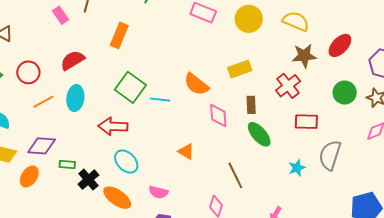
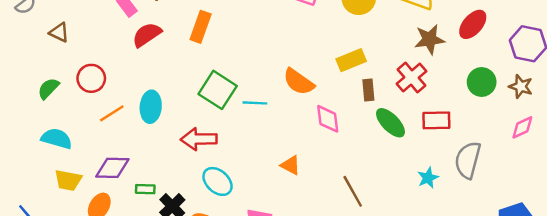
red semicircle: (72, 60) -> (147, 35), moved
brown rectangle: (251, 105) -> (368, 90), moved
green ellipse: (259, 134) -> (390, 123), moved

